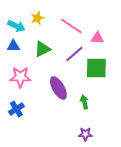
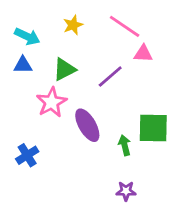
yellow star: (37, 18) -> (73, 25), moved
pink line: (71, 26) -> (125, 26), moved
green square: (96, 68) -> (153, 128), moved
pink star: (20, 77) -> (52, 102), moved, turned -30

